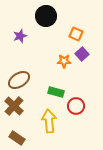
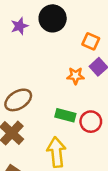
purple star: (20, 36) -> (19, 26), moved
red circle: (76, 106) -> (91, 122), moved

